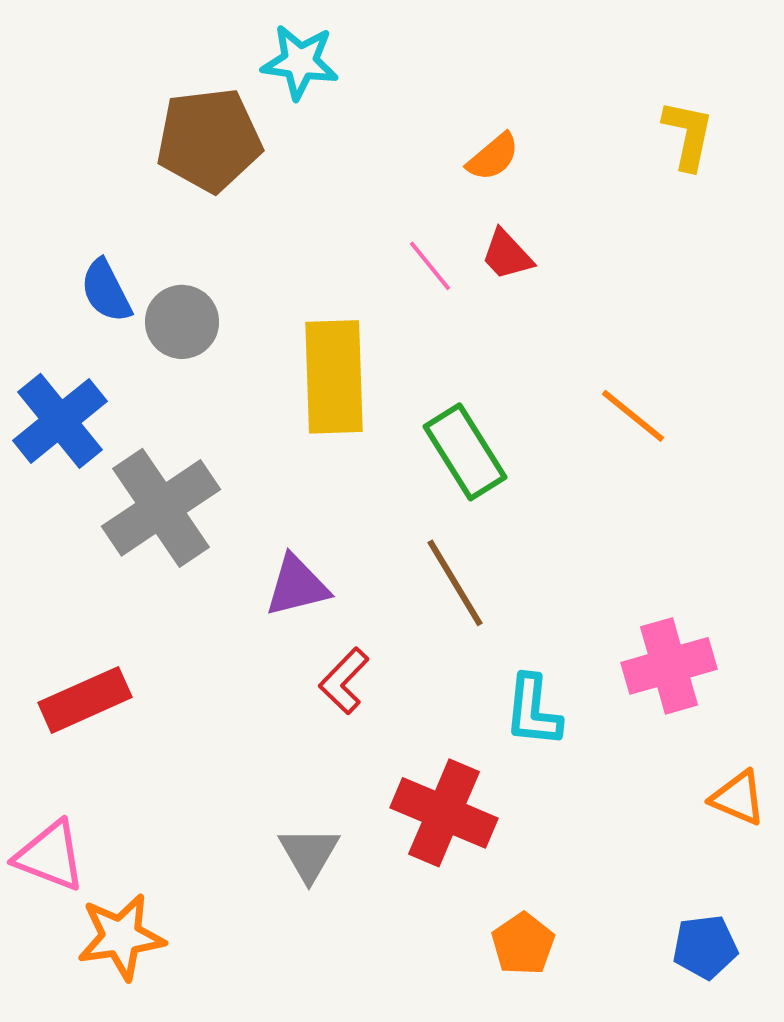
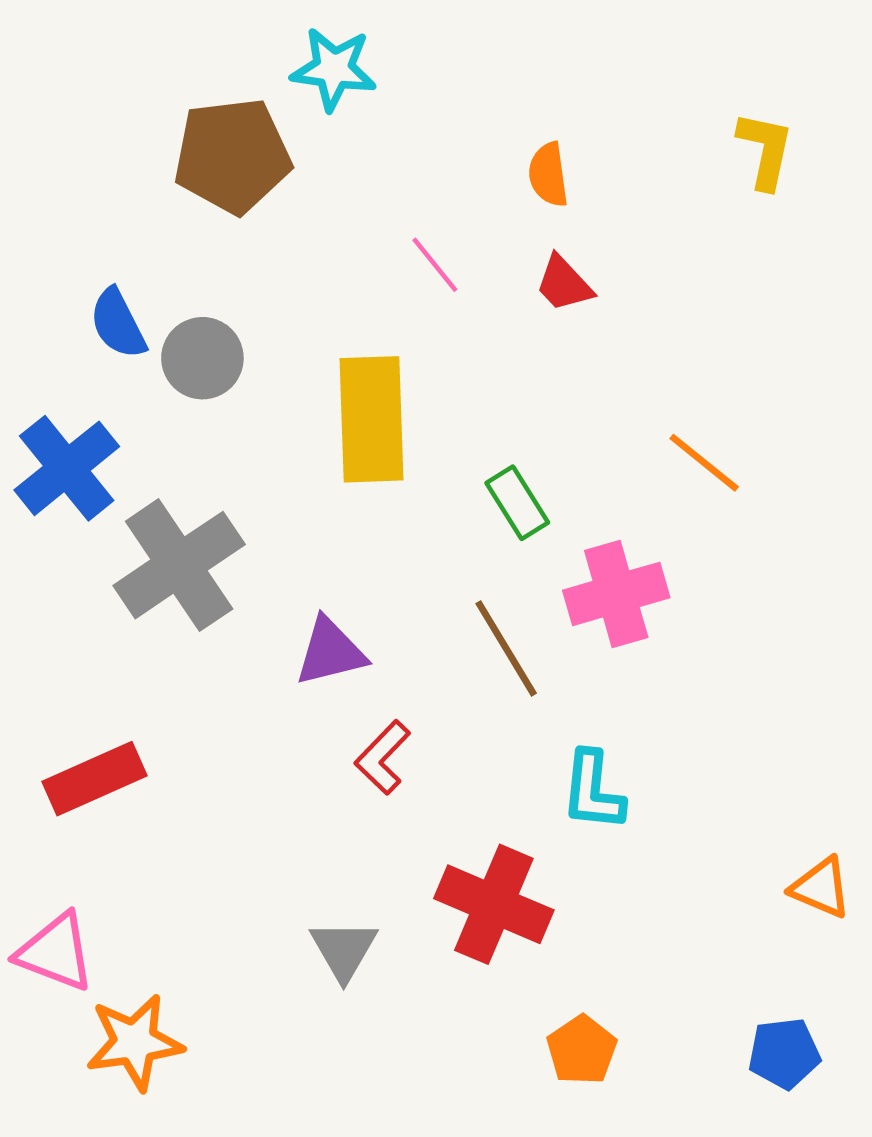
orange semicircle: (493, 157) -> (548, 175), turned 122
pink line: (430, 266) -> (435, 265), moved
green rectangle: (465, 452) -> (517, 503), size x0.7
pink cross: (669, 666) -> (616, 594), moved

